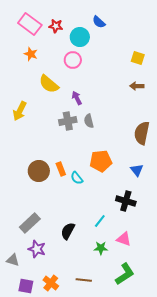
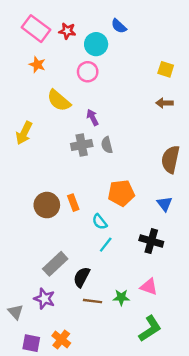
cyan semicircle: (77, 178) -> (100, 222), moved
cyan line: (100, 221) -> (106, 245), moved
gray rectangle: (30, 223) -> (55, 264), moved
gray triangle: (13, 260) -> (16, 312), turned 32
brown line: (84, 280) -> (92, 301), moved

